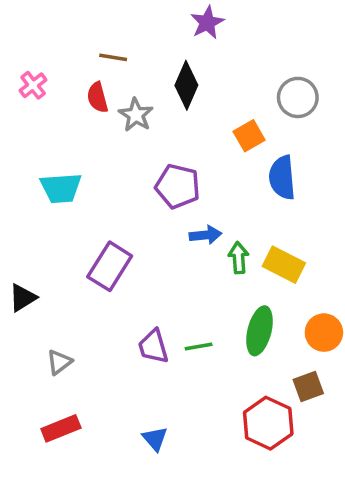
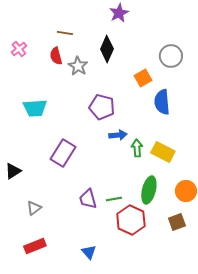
red hexagon: (268, 423) -> (131, 220), moved

